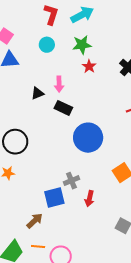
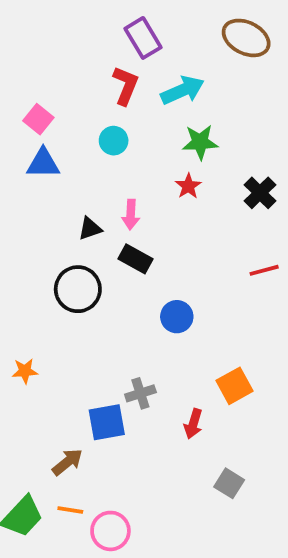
green star: (82, 45) -> (200, 142), moved
blue circle: (88, 138) -> (177, 317), size x0.6
black circle: (15, 142) -> (78, 289), moved
red arrow: (89, 199) -> (193, 424), moved

